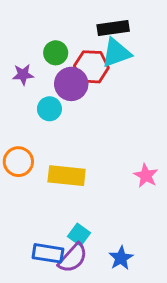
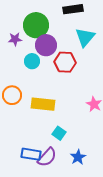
green circle: (56, 53) -> (36, 25), size x1.6
cyan triangle: (116, 53) -> (85, 37), moved, turned -30
red hexagon: (91, 67) -> (65, 62), moved
cyan square: (79, 235) -> (59, 133), moved

